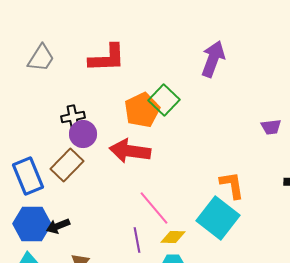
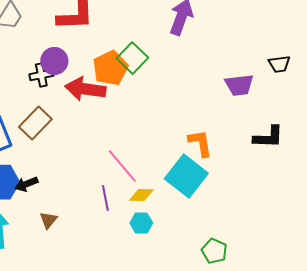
purple trapezoid: (271, 127) -> (239, 85), size x1.4
purple circle: (83, 134) -> (54, 61), moved
red arrow: (130, 151) -> (85, 89), moved

